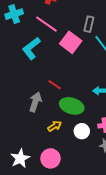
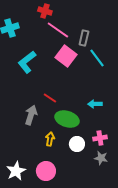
pink line: (46, 24) -> (58, 30), moved
yellow arrow: (55, 126) -> (50, 139), turned -48

